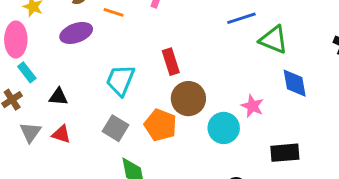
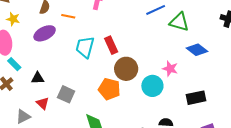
cyan trapezoid: (120, 80) -> (85, 47), moved
blue diamond: (295, 83) -> (197, 50), turned -35
gray square: (116, 128) -> (66, 94), moved
gray triangle: (30, 132) -> (23, 117), moved, turned 35
red triangle: (61, 134) -> (43, 103), turned 32

